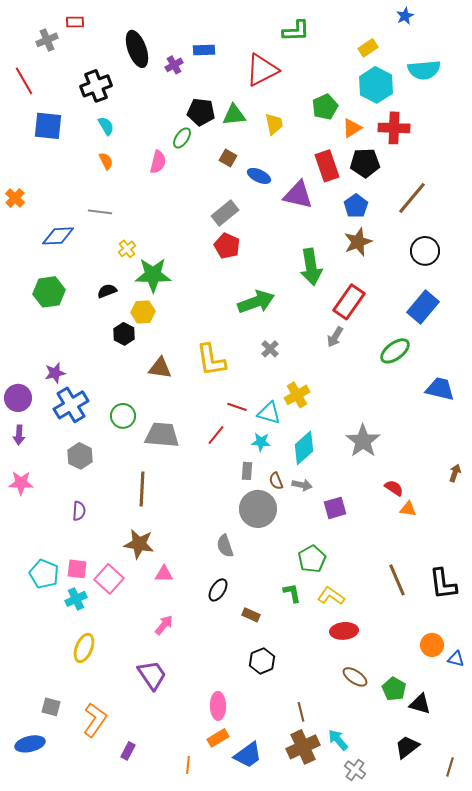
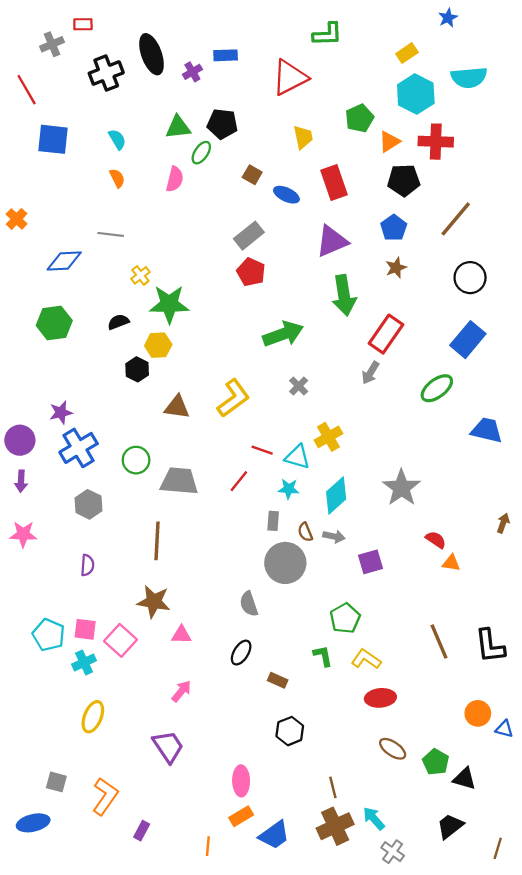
black cross: (96, 86) -> (106, 73), moved
green triangle: (234, 115) -> (178, 127), moved
red rectangle: (327, 166) -> (334, 182), moved
purple triangle: (298, 195) -> (332, 241), moved, turned -36
brown star: (358, 242) -> (396, 268), size x0.7
yellow L-shape: (211, 360) -> (233, 398), turned -117

